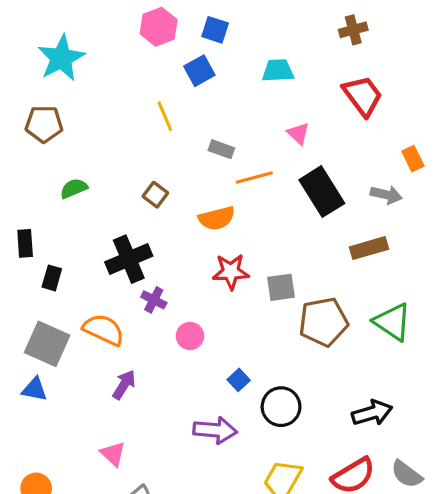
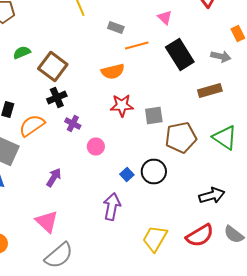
brown square: (155, 195) -> (53, 66), moved, size x1.8
black cross: (129, 259) -> (57, 98), size x0.7
orange semicircle: (104, 330) -> (32, 126), moved, turned -60
black circle: (281, 407) -> (154, 172), moved
purple arrow: (215, 430) -> (112, 206), turned -84
pink triangle: (113, 454) -> (47, 222), size x1.4

